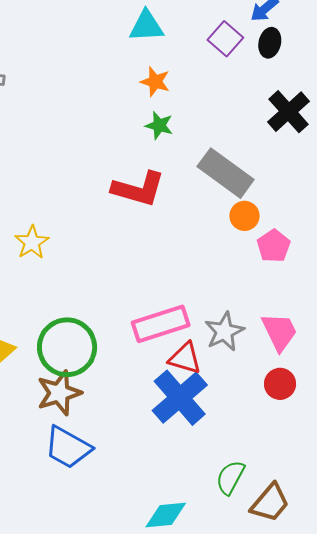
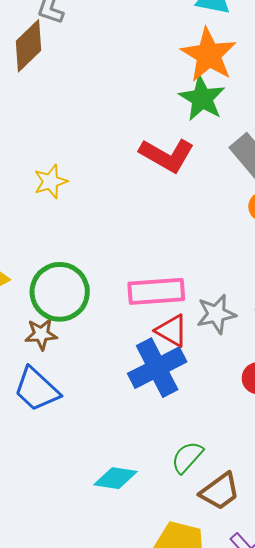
orange star: (155, 82) -> (209, 55), size x1.8
green star: (159, 125) -> (202, 98), size x1.6
brown star: (59, 393) -> (41, 334), size x0.7

